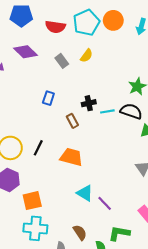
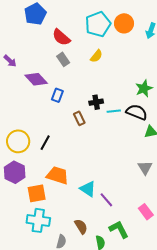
blue pentagon: (21, 16) -> (35, 14), turned -30
red semicircle: (55, 27) -> (61, 37), moved, turned 30
purple diamond: (26, 52) -> (36, 79), moved
gray rectangle: (62, 61) -> (63, 59), moved
orange trapezoid: (71, 157) -> (58, 175), moved
green L-shape: (119, 233) -> (119, 229), turned 50

